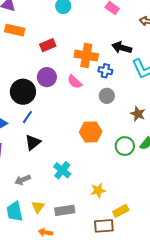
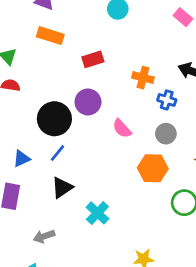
orange cross: (86, 56) -> (143, 78), size x0.7
pink semicircle: (75, 82) -> (122, 129), moved
orange hexagon: (91, 132) -> (153, 168), moved
cyan cross: (62, 170) -> (97, 213), moved

